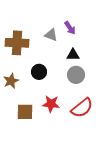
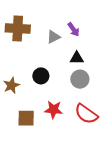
gray triangle: (51, 35) -> (54, 37), turned -48
brown cross: (17, 43) -> (18, 28), moved
red semicircle: (82, 108) -> (86, 114), turned 75

